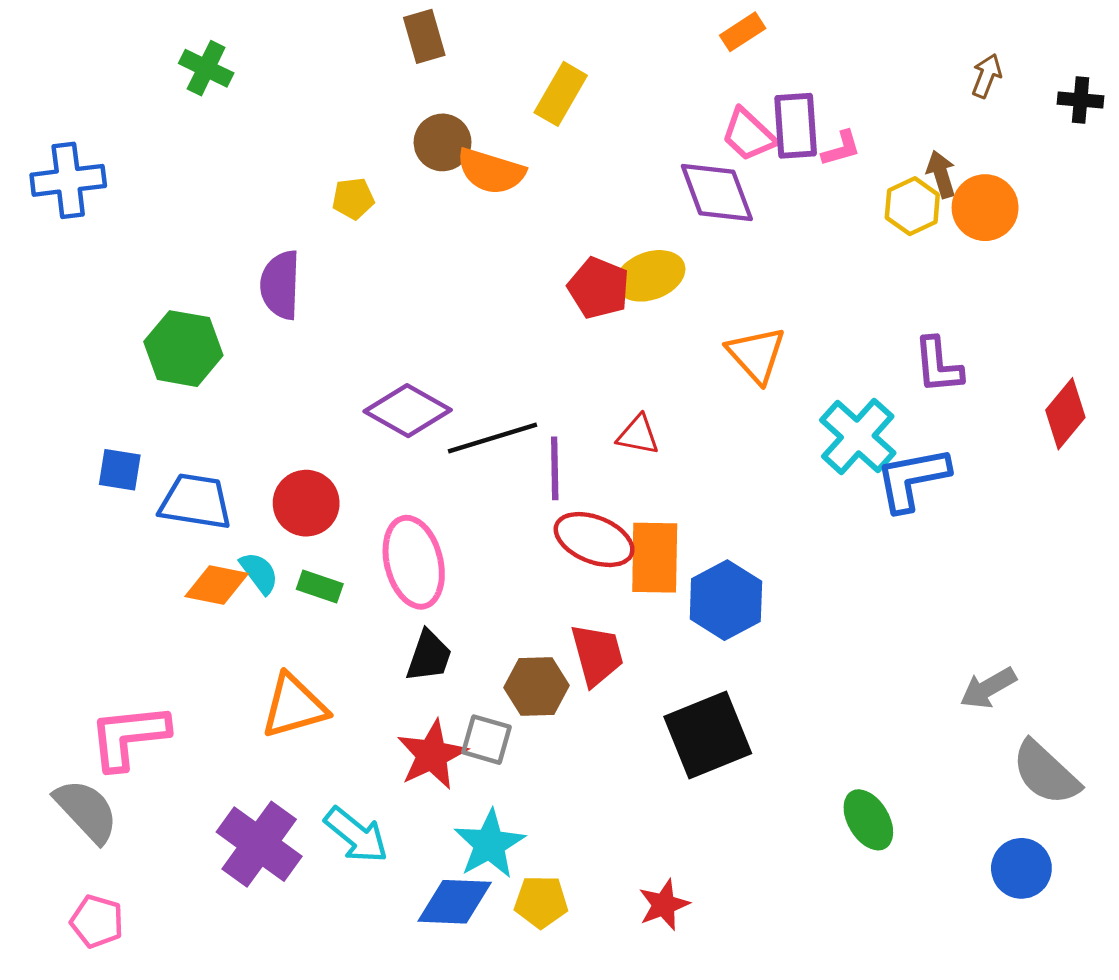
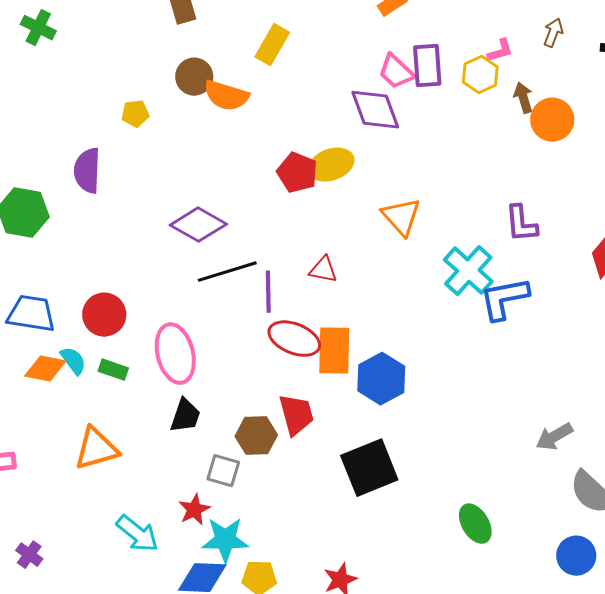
pink L-shape: (841, 149) -> (500, 51), moved
yellow hexagon: (912, 206) -> (480, 75), moved
purple diamond: (408, 411) -> (198, 225), moved
red star: (432, 755) -> (194, 510), moved, size x0.7
purple cross: (259, 844) -> (29, 555), moved, size x0.5
cyan star: (489, 844) -> (225, 540), turned 30

